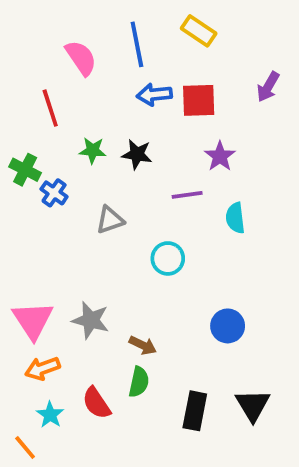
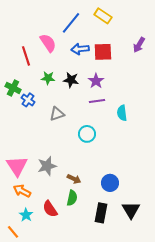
blue line: (137, 44) -> (71, 23), turned 50
pink semicircle: (81, 58) -> (48, 43), moved
purple star: (220, 156) -> (96, 81), moved
gray star: (91, 320) -> (47, 166), turned -30
blue circle: (228, 326) -> (110, 183), moved
orange arrow: (42, 368) -> (22, 191), turned 48

